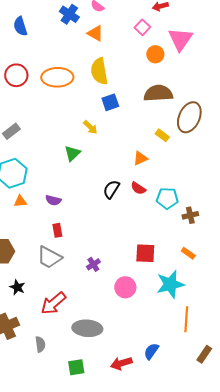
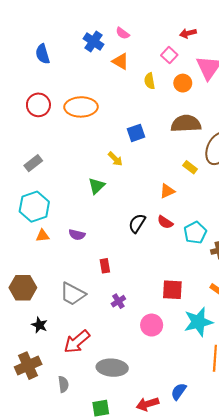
yellow semicircle: (99, 71) -> (150, 81), moved, size x0.6
cyan pentagon: (167, 198) -> (195, 233), turned -30
red rectangle: (57, 230) -> (105, 266), moved

